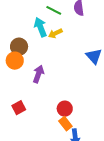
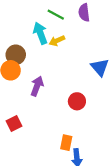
red circle: (65, 109) -> (77, 101), moved
orange rectangle: (65, 124) -> (66, 143), turned 48

